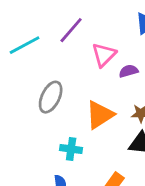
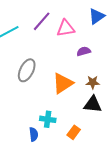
pink triangle: (104, 55) -> (66, 28), moved, turned 36
cyan cross: (71, 149) -> (48, 119), moved

